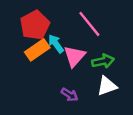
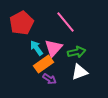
cyan arrow: (56, 44) -> (36, 48), moved
orange rectangle: (37, 50) -> (44, 64), moved

